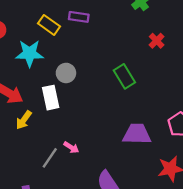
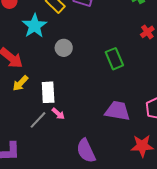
cyan star: (30, 53) -> (34, 26), turned 30
white rectangle: (51, 98) -> (48, 92), moved

